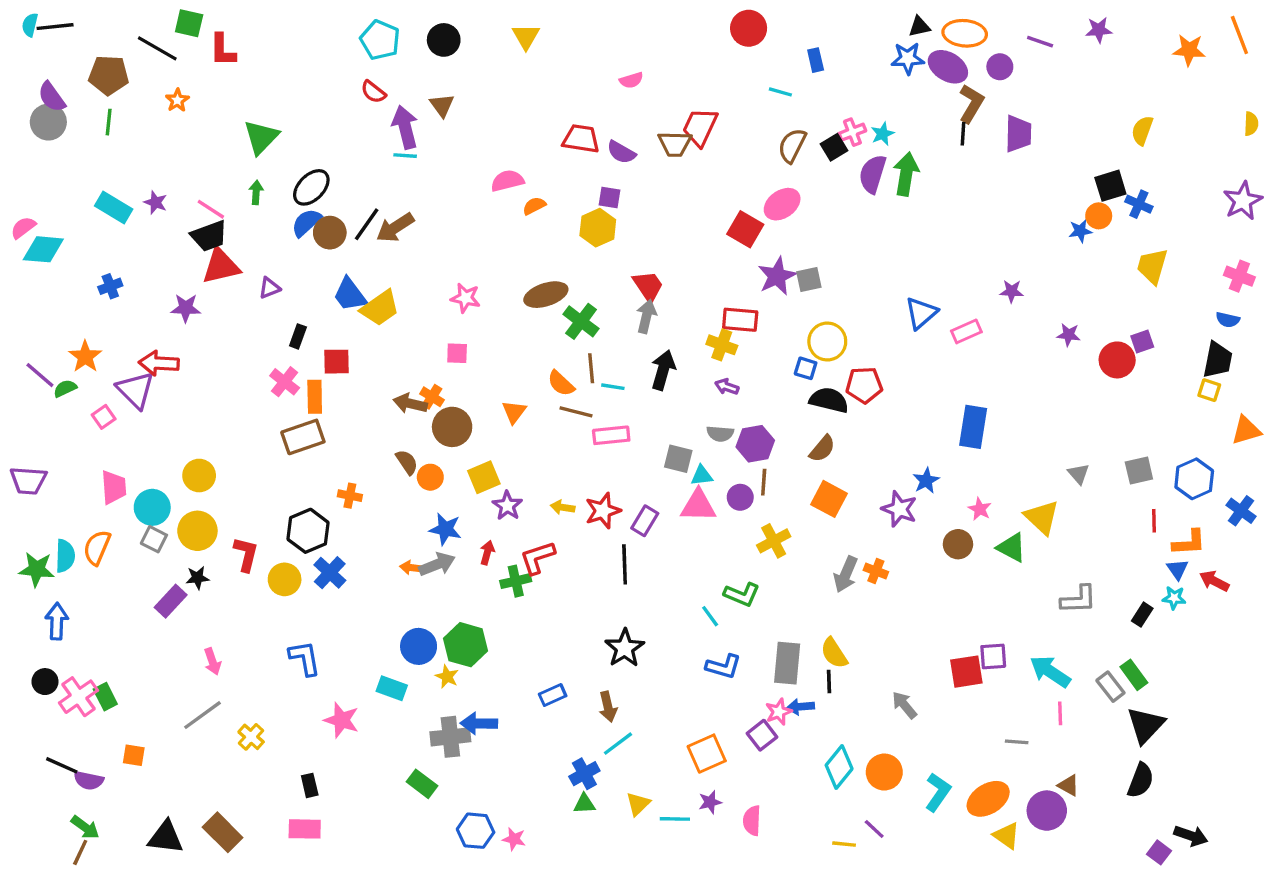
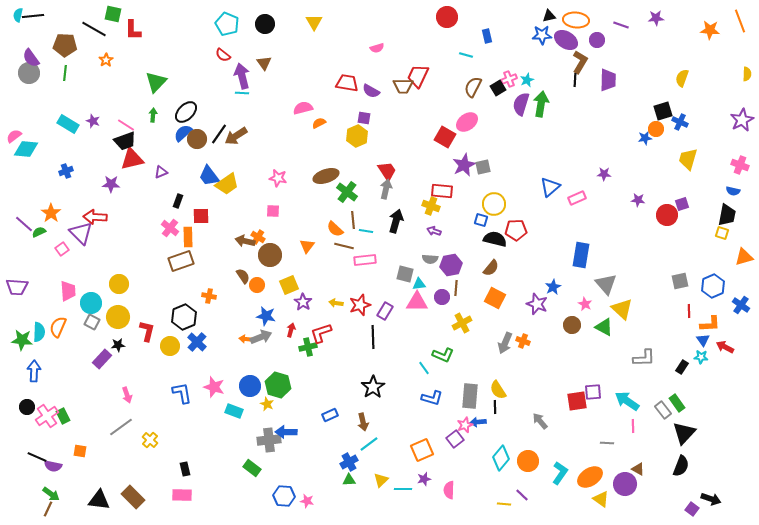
gray triangle: (1079, 474) -> (606, 284), moved, size x1.6
pink star: (342, 720) -> (214, 387), moved

